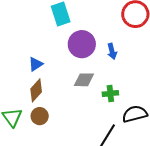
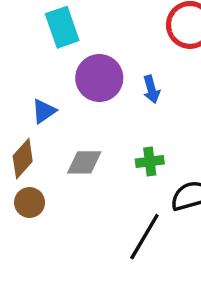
blue triangle: (36, 64) -> (44, 111), moved
gray diamond: (84, 80) -> (84, 162), moved

